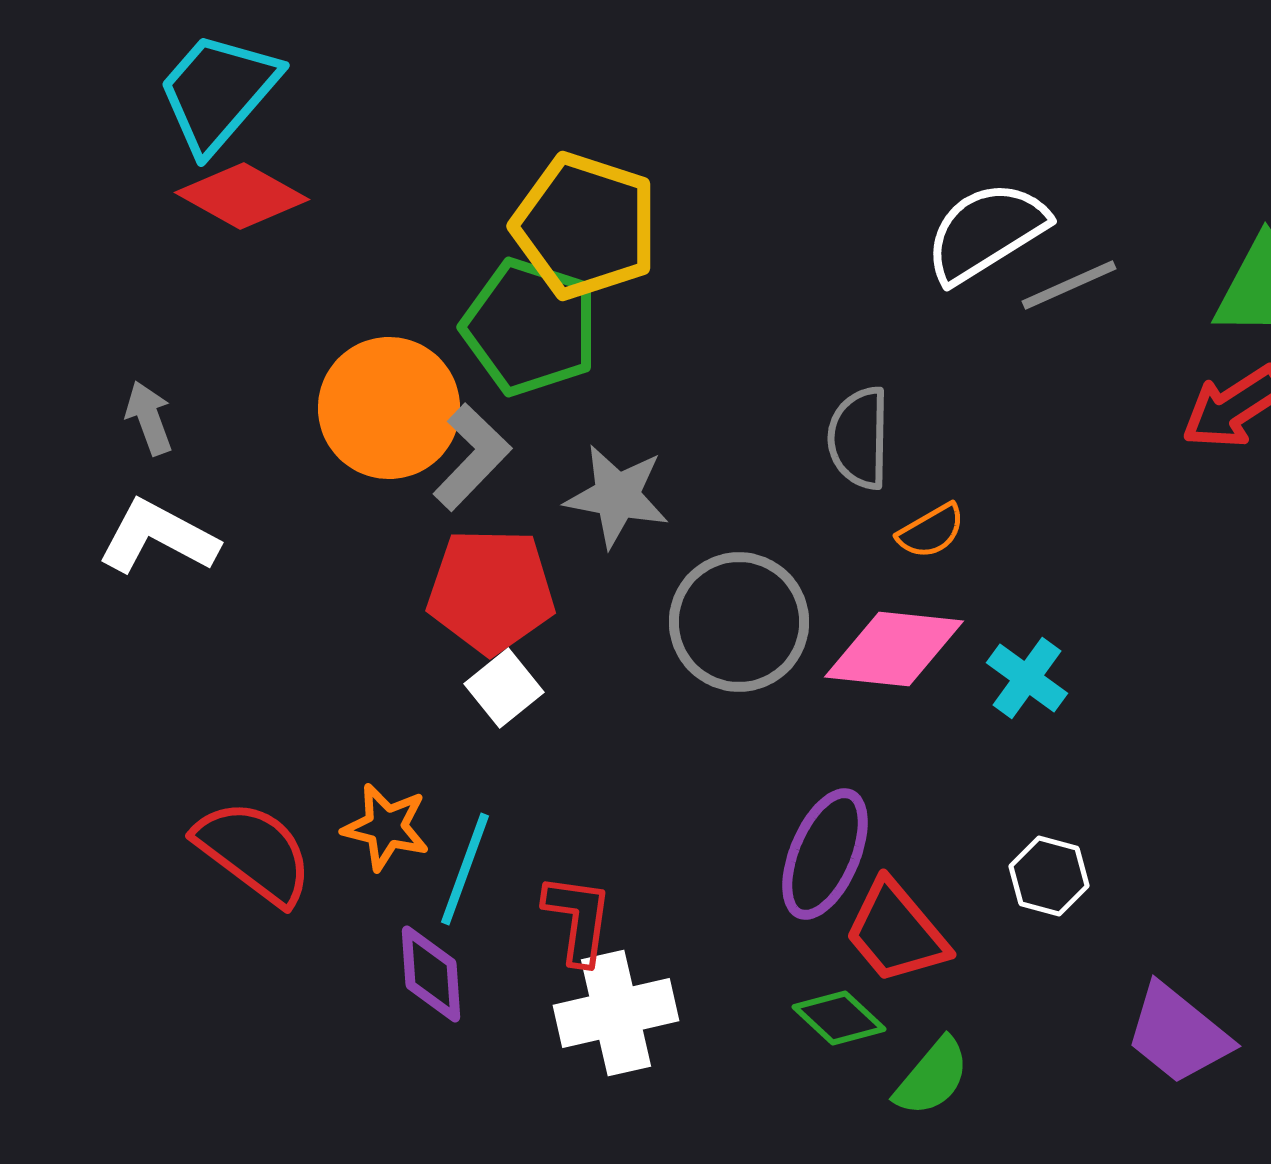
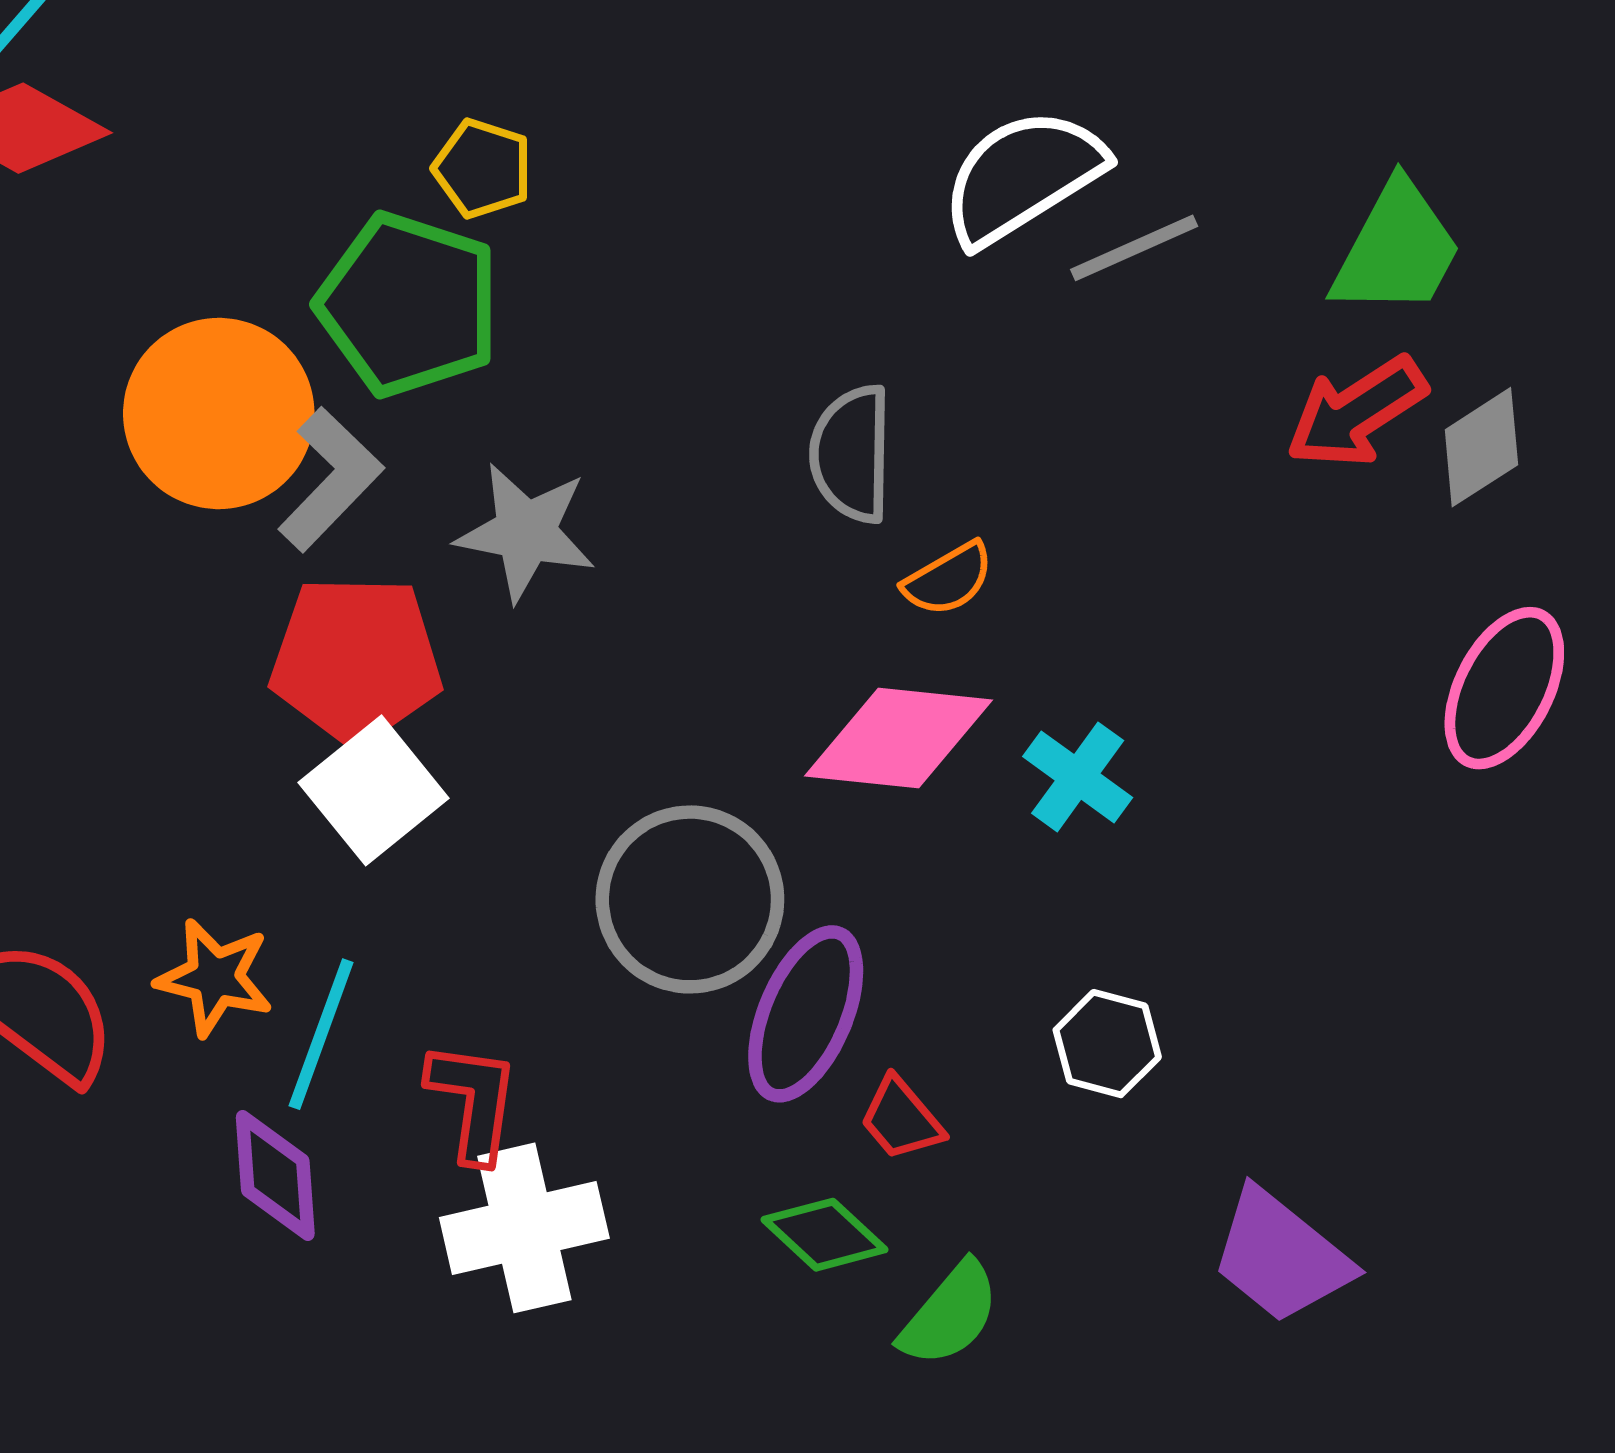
yellow pentagon: (585, 226) -> (483, 168), size x0.5
gray circle: (739, 622) -> (690, 899), moved
white square: (504, 688) -> (374, 790), size x1.4
red trapezoid: (896, 932) -> (901, 1119), size x0.6

